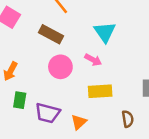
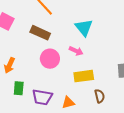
brown semicircle: (128, 119) -> (100, 96), moved
orange triangle: (79, 122) -> (68, 103), turned 32

